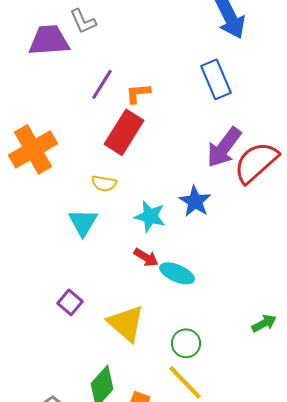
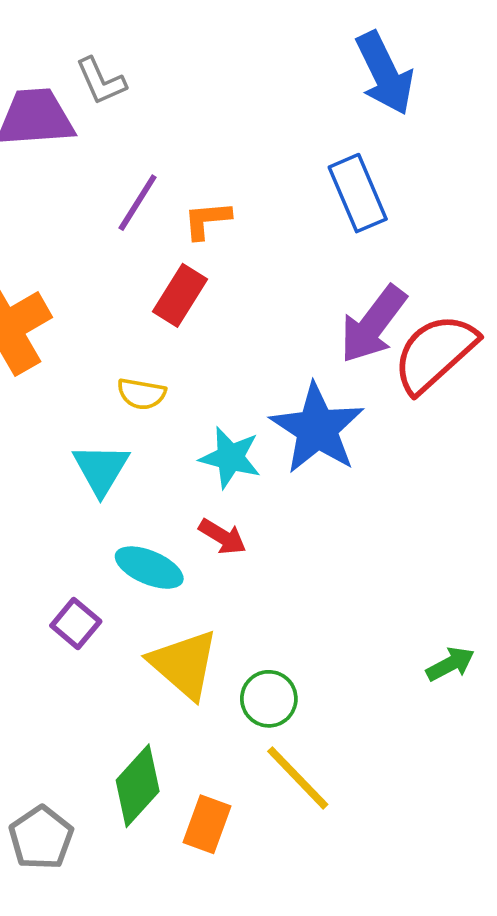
red rectangle: (124, 132) -> (180, 295), size x0.7
blue star: (195, 201) -> (317, 429), size x1.5
cyan ellipse: (177, 273) -> (149, 568), moved
green circle: (186, 343) -> (269, 699), moved

